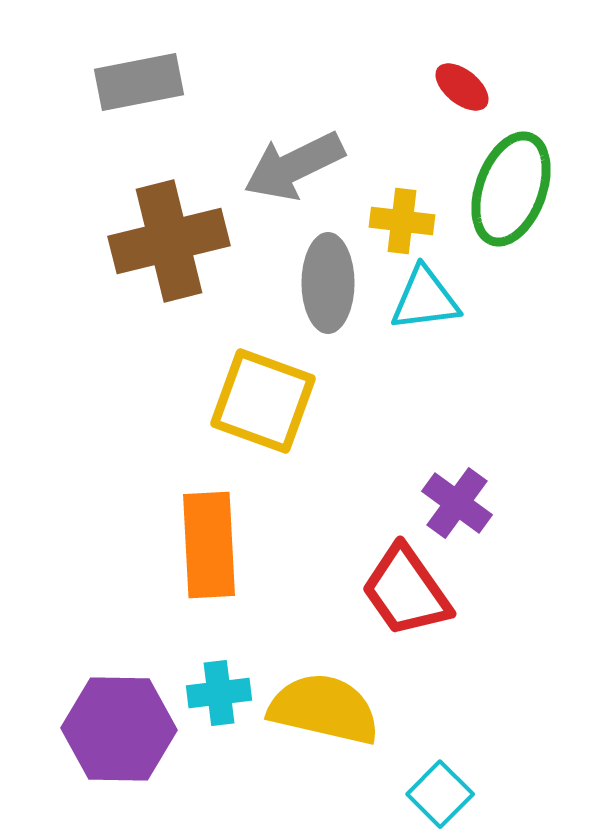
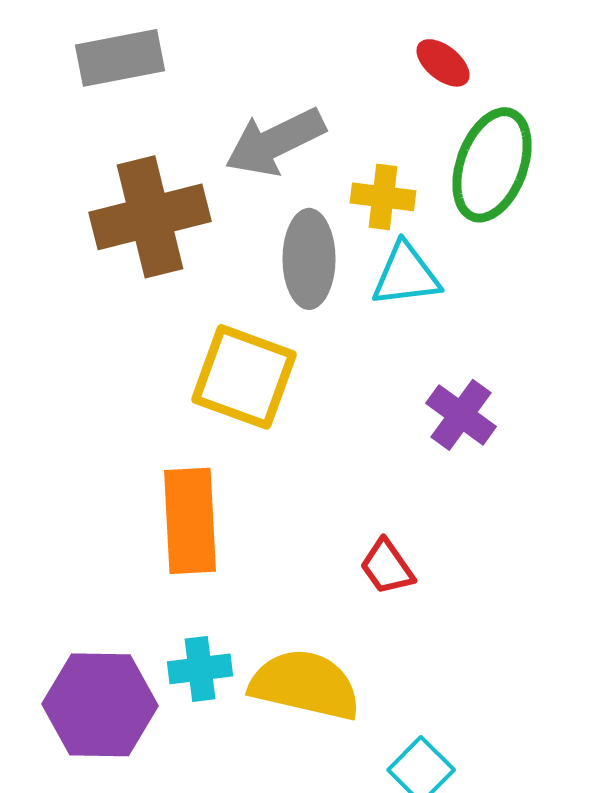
purple cross: (457, 503) -> (461, 415), moved
red trapezoid: (406, 591) -> (387, 567), size x0.6

